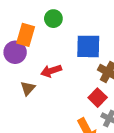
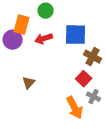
red arrow: (51, 71) -> (44, 39), moved
brown triangle: (28, 88) -> (29, 83), moved

